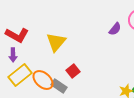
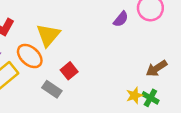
orange ellipse: (43, 80) -> (30, 56), moved

